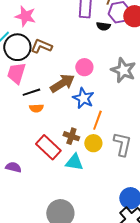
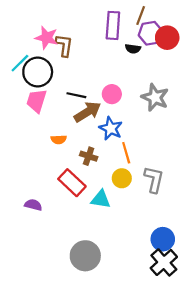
brown L-shape: (41, 46) -> (64, 45), moved, turned 75
black line: (31, 92) -> (76, 95), moved, turned 30
orange line: (97, 120) -> (126, 153), turned -36
brown cross: (71, 136) -> (89, 156), moved

